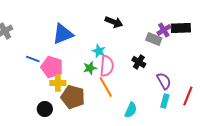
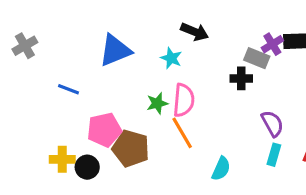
cyan star: (99, 51) -> (171, 58), moved
black cross: (139, 62) -> (241, 78), moved, turned -32
pink pentagon: (52, 67) -> (104, 130), moved, turned -30
yellow cross: (58, 83) -> (62, 159), moved

